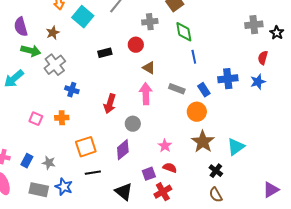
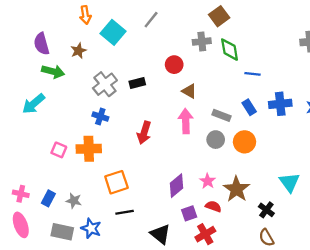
gray cross: (150, 22) -> (202, 42), moved
black rectangle: (105, 53) -> (137, 83), moved
blue line: (194, 57) -> (253, 74), moved, turned -72
gray cross: (55, 65) -> (105, 84), moved
blue rectangle: (204, 90) -> (249, 107), moved
orange cross: (62, 118) -> (89, 149), size x1.5
gray circle: (133, 124) -> (216, 140), moved
brown star: (203, 142) -> (236, 189), moved
cyan triangle: (236, 147) -> (289, 182), turned -30
purple diamond: (123, 150) -> (176, 186), moved

